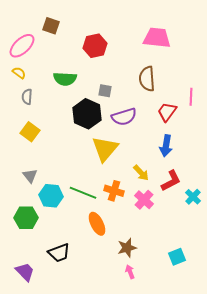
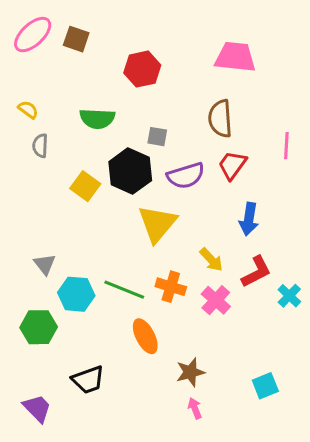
pink ellipse: (22, 46) -> (33, 35), moved
red trapezoid: (167, 112) -> (232, 165), moved
yellow square: (30, 132) -> (85, 186), moved

